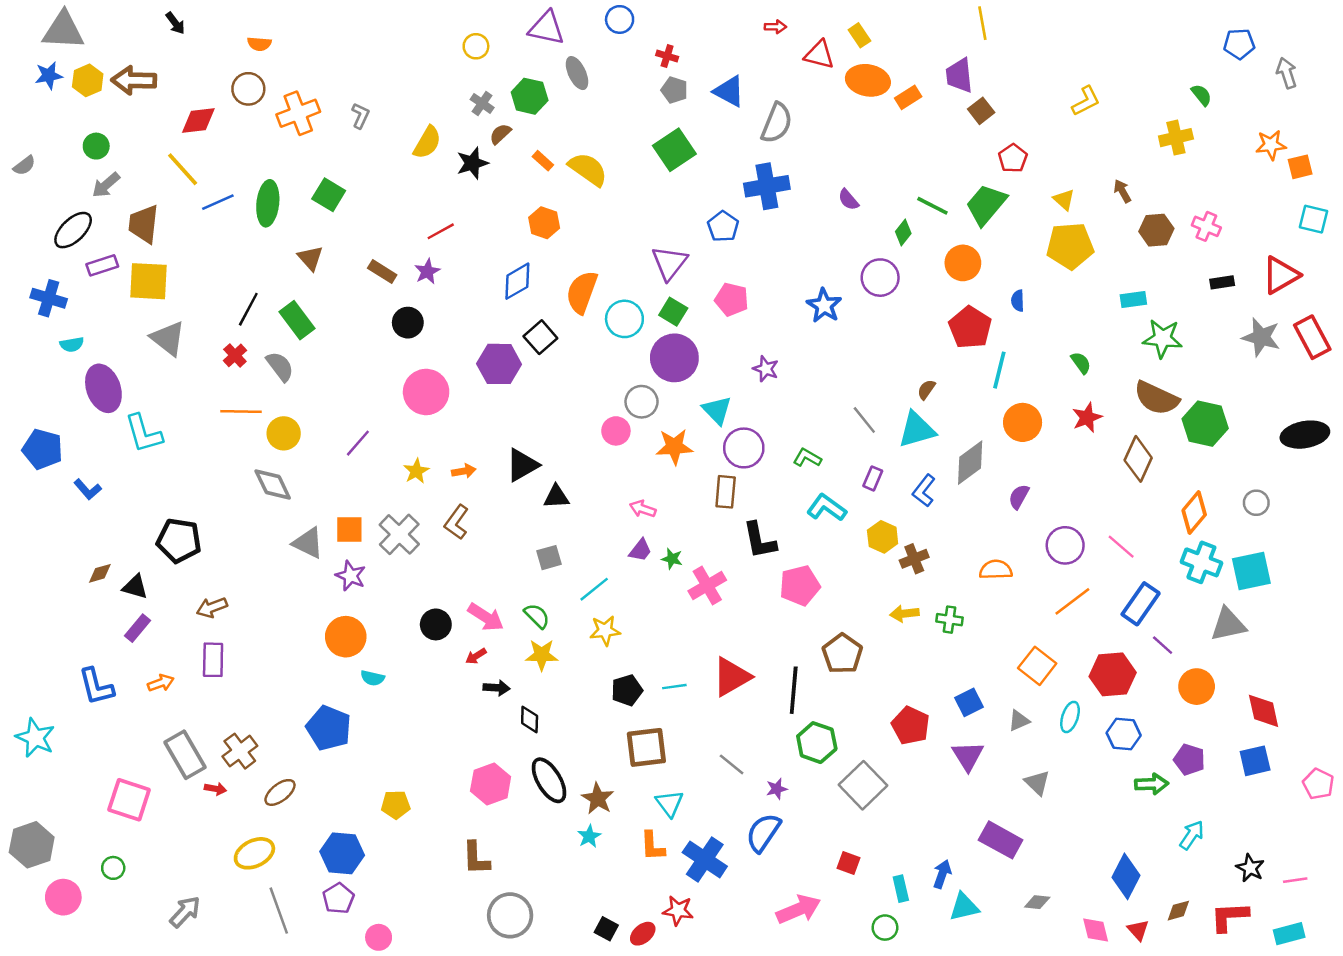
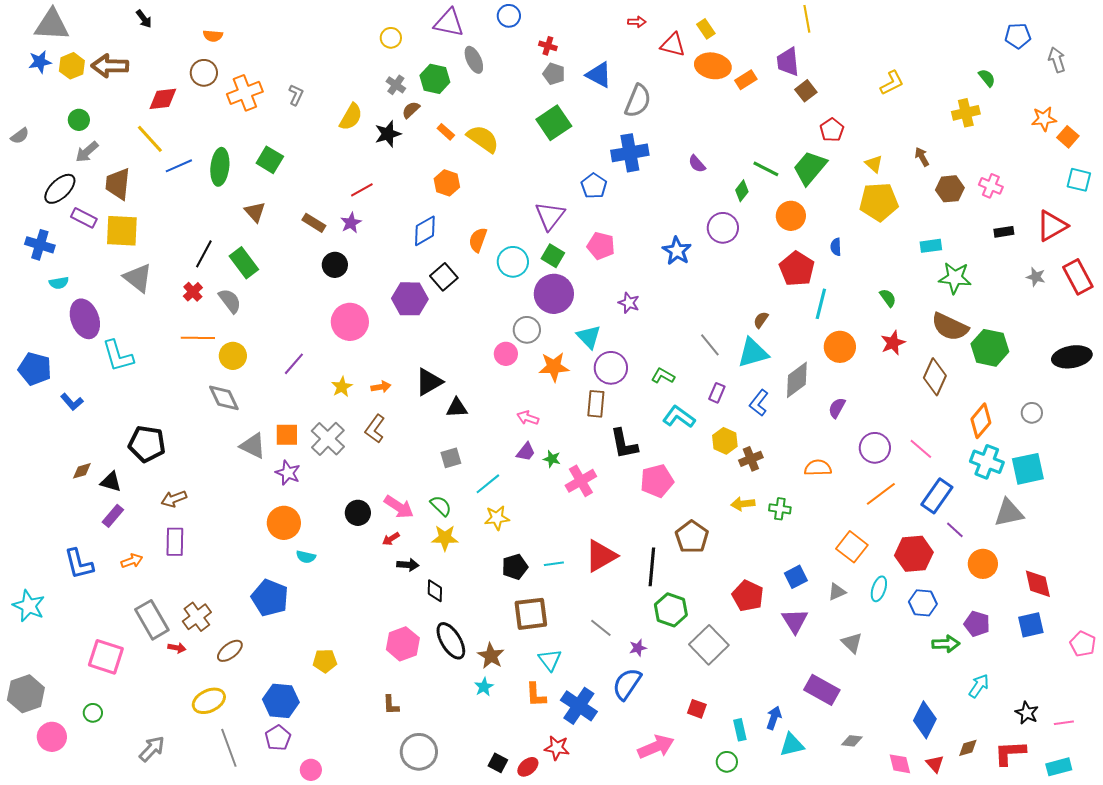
orange square: (1300, 167) -> (1068, 137), turned -35
purple rectangle: (102, 265) -> (84, 218), turned 45
orange semicircle: (582, 292) -> (478, 240), size x0.7
gray star: (1261, 337) -> (1036, 277), size x0.6
brown L-shape: (476, 858) -> (391, 705), size x0.7

